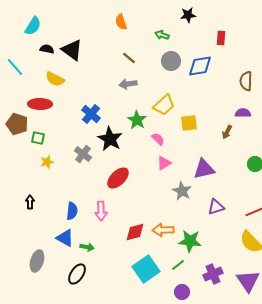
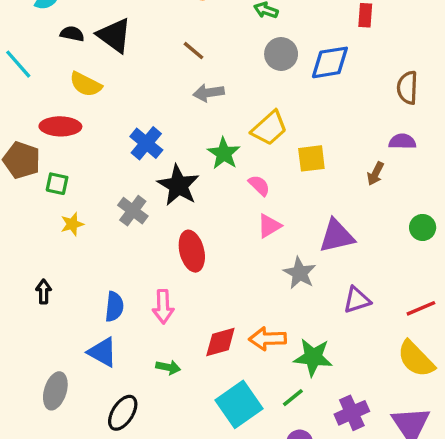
brown line: (129, 58) -> (193, 51), moved
red ellipse: (118, 178) -> (192, 251), turned -60
green arrow: (87, 247) -> (168, 367), moved

